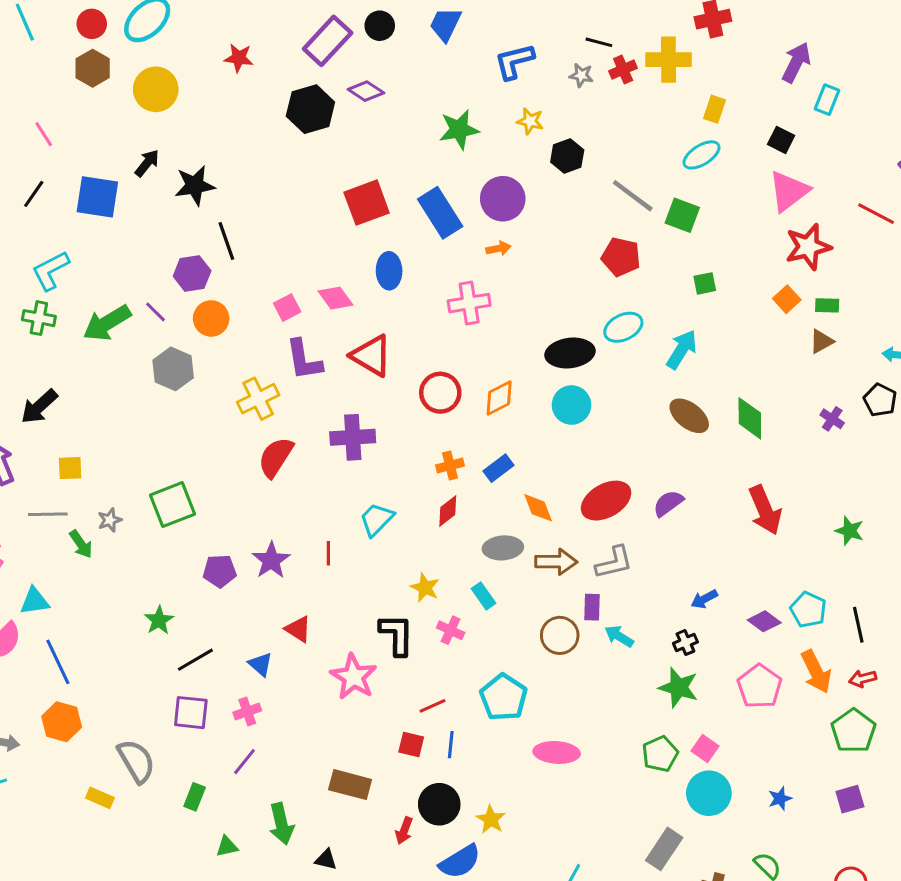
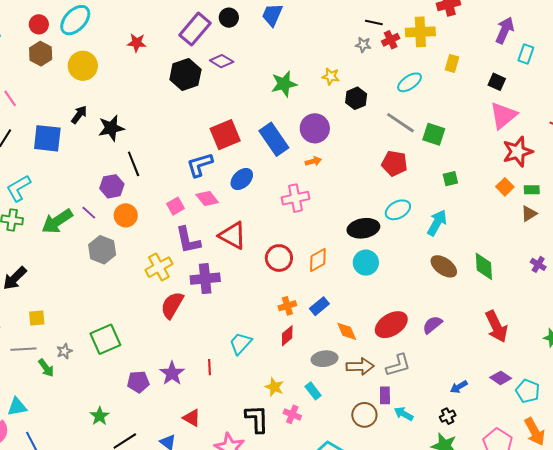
blue L-shape: (514, 61) -> (200, 165), moved
cyan ellipse: (702, 155) -> (410, 82), moved
blue ellipse: (389, 271) -> (242, 179), turned 50
purple cross: (353, 437) -> (205, 279), moved
purple diamond: (764, 621) -> (501, 378), moved

